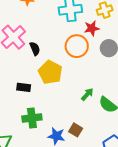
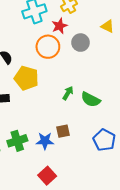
green cross: (32, 118) -> (17, 141), moved
brown square: (76, 130) -> (63, 131), turned -32

